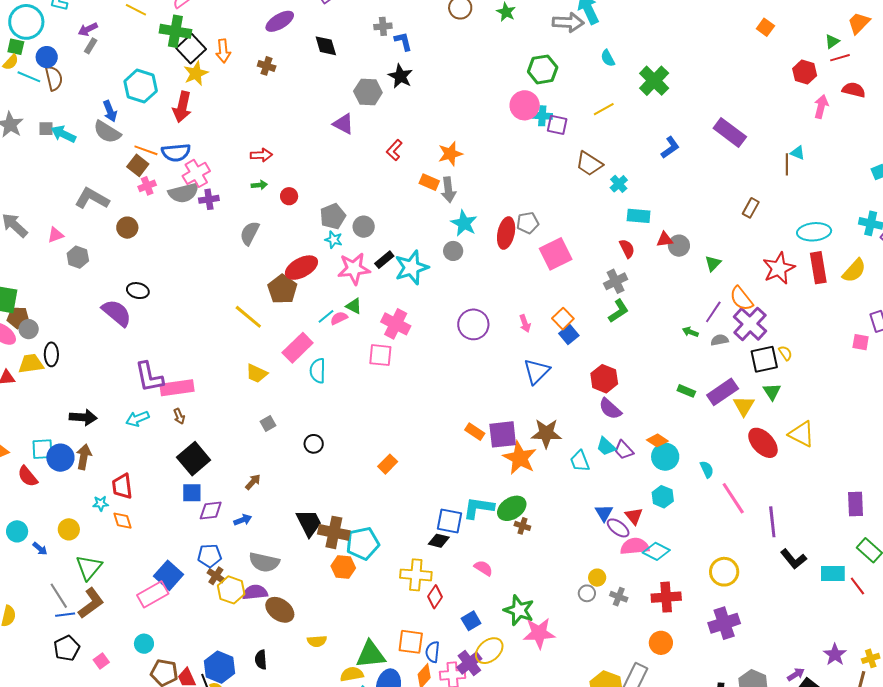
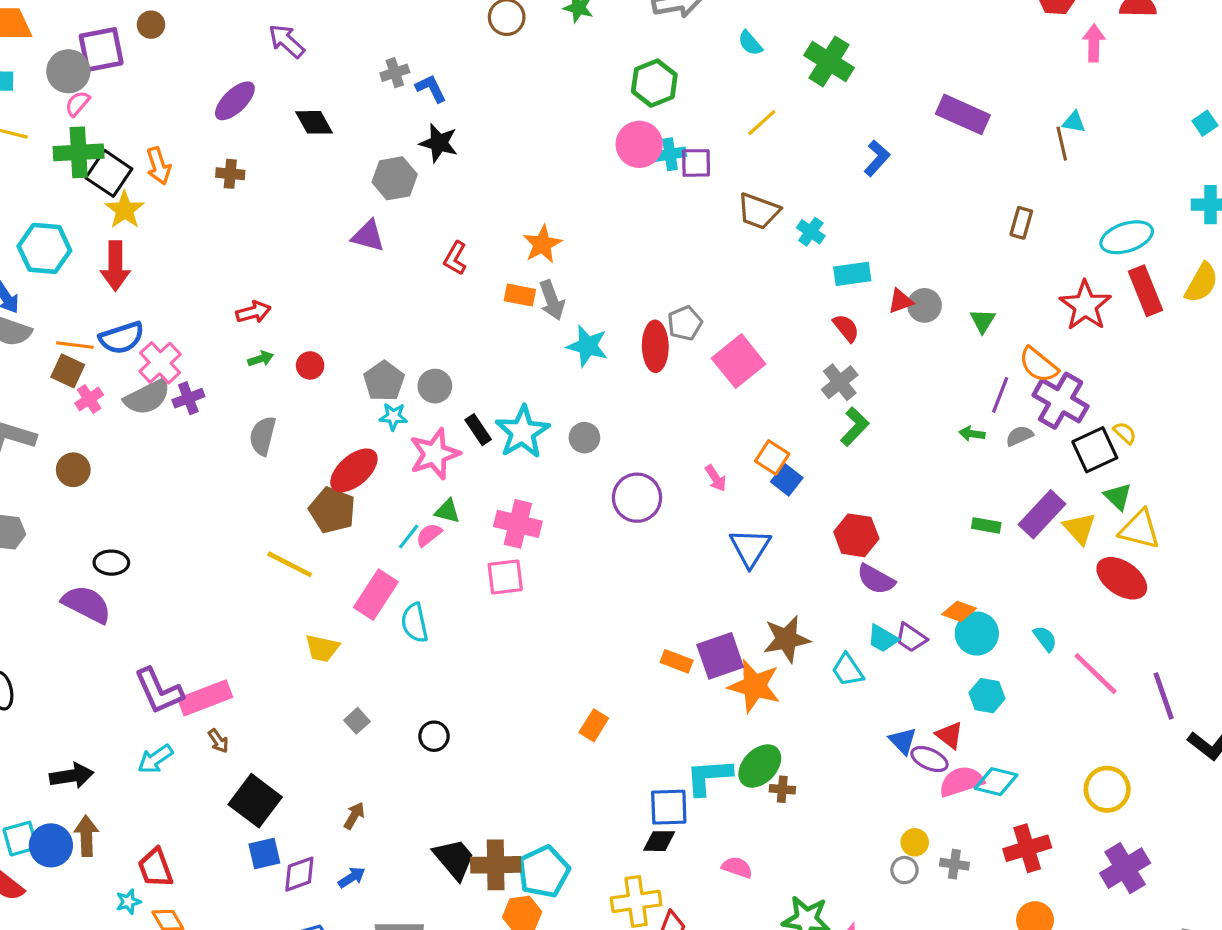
gray circle: (453, 251) -> (584, 438), moved
black rectangle: (384, 260) -> (478, 430), turned -72
yellow triangle: (802, 434) -> (1140, 529), moved
orange rectangle: (388, 464) -> (594, 725), moved

